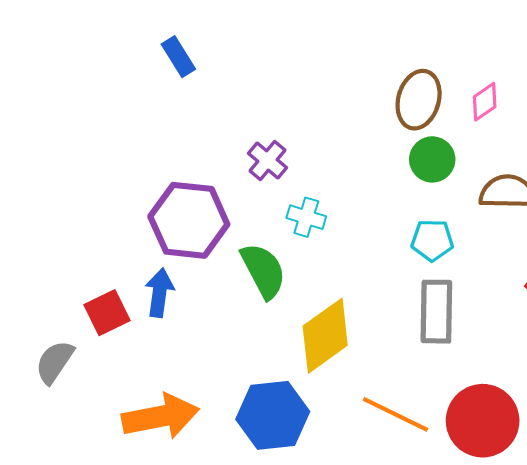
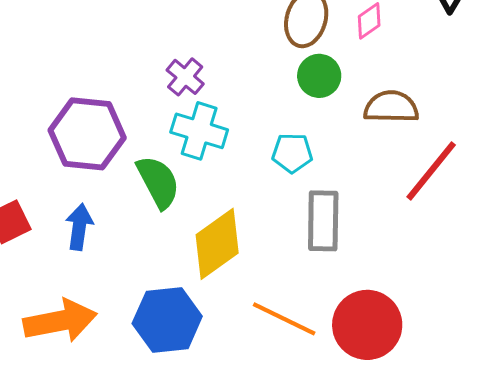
purple cross: (268, 161) -> (185, 77), moved
cyan cross: (306, 217) -> (199, 131), size x1.5
cyan pentagon: (432, 240) -> (292, 153), moved
blue arrow: (159, 293) -> (79, 227), moved

